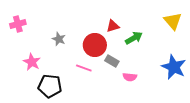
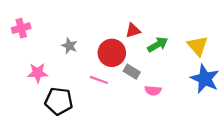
yellow triangle: (173, 21) -> (198, 46), moved
pink star: (32, 62) -> (38, 73), turned -30

